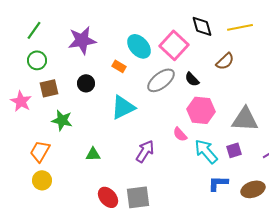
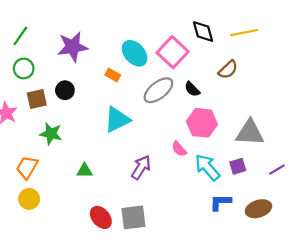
black circle: (86, 83) -> (65, 90), moved

